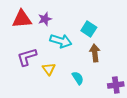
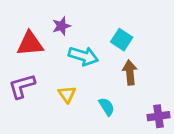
red triangle: (22, 19) -> (30, 44), moved
purple L-shape: (27, 57) -> (22, 86), moved

